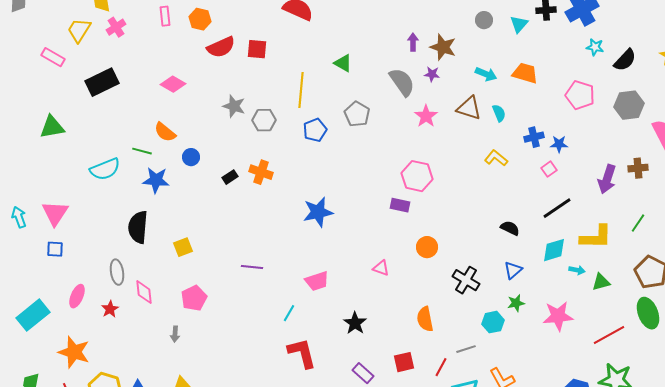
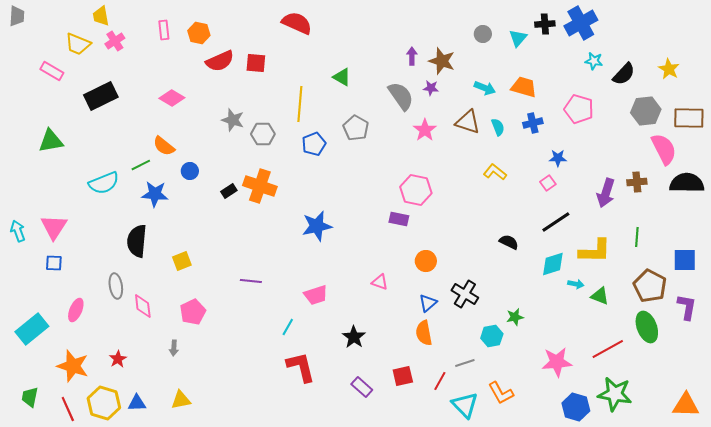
yellow trapezoid: (79, 30) -> (78, 44), turned -100
gray hexagon: (629, 105) -> (646, 111), moved
blue cross: (534, 137) -> (533, 123), moved
green line: (142, 151) -> (141, 165), turned -42
orange cross: (261, 172) -> (260, 186), size x1.4
green line: (638, 223) -> (637, 237), turned -30
blue triangle: (513, 270) -> (428, 303), moved
green triangle: (601, 282) -> (600, 296), turned 36
red star: (110, 309) -> (118, 359), moved
pink star: (558, 316) -> (557, 362), moved

